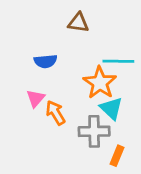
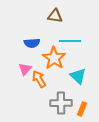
cyan line: (118, 61) -> (70, 41), moved
orange star: (100, 83) -> (54, 58), moved
gray cross: (94, 131) -> (61, 103), moved

